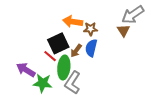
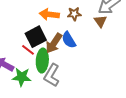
brown star: (91, 29) -> (74, 14), moved
blue semicircle: (91, 48) -> (69, 40), turned -42
brown arrow: (76, 51) -> (54, 43), size x1.5

